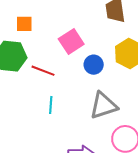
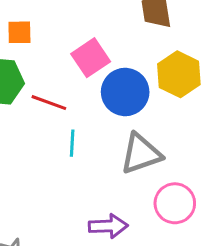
blue circle: (94, 65) -> (125, 92), size x1.6
cyan line: (51, 105) -> (72, 143), moved

